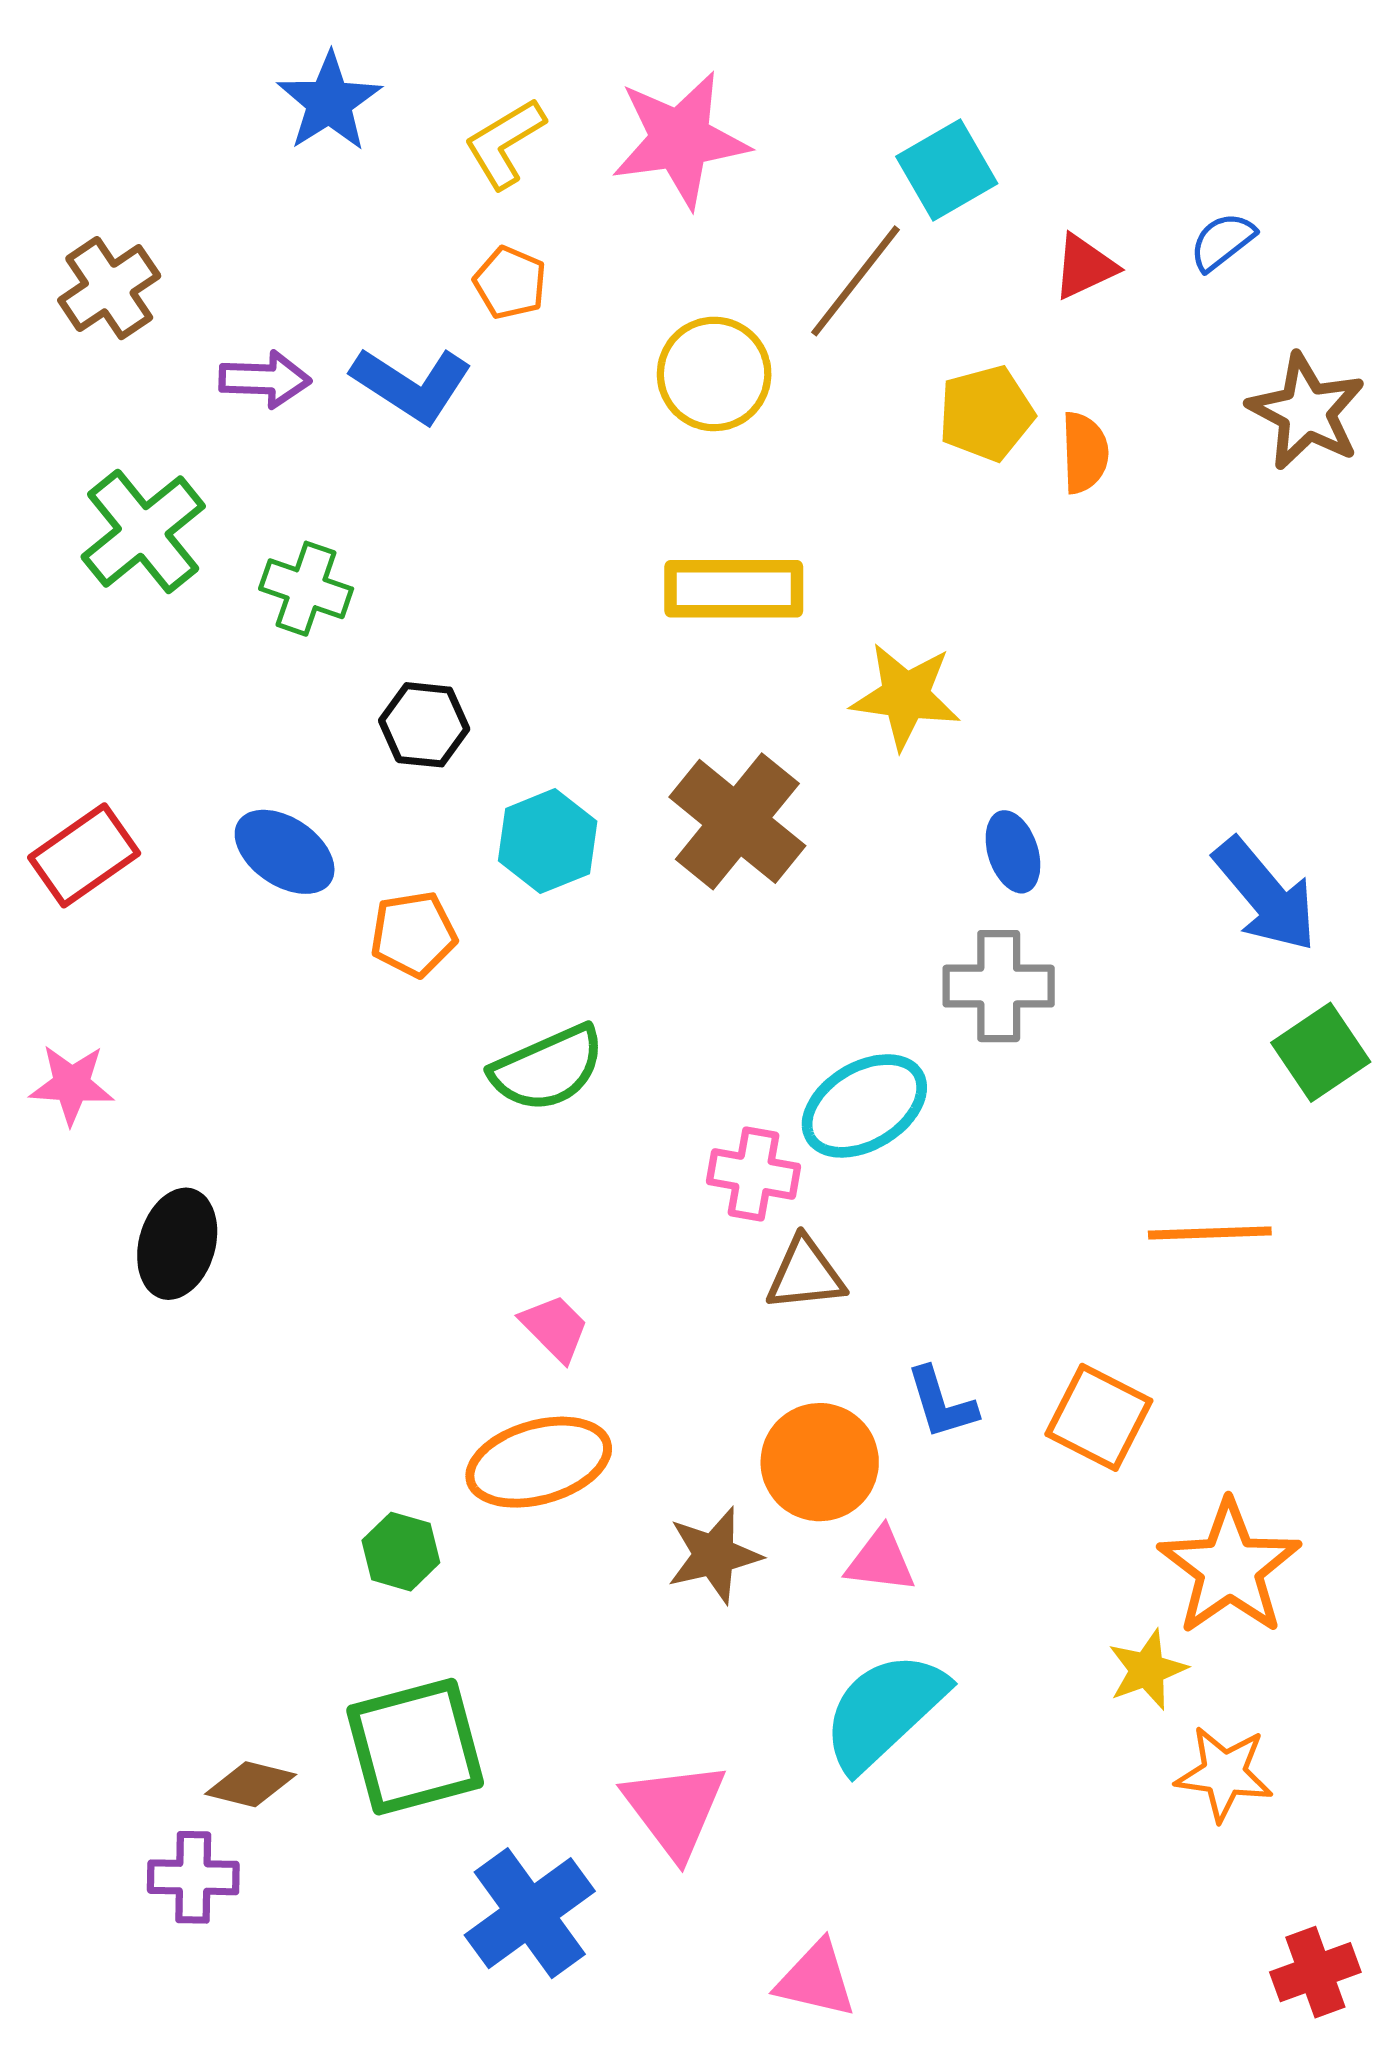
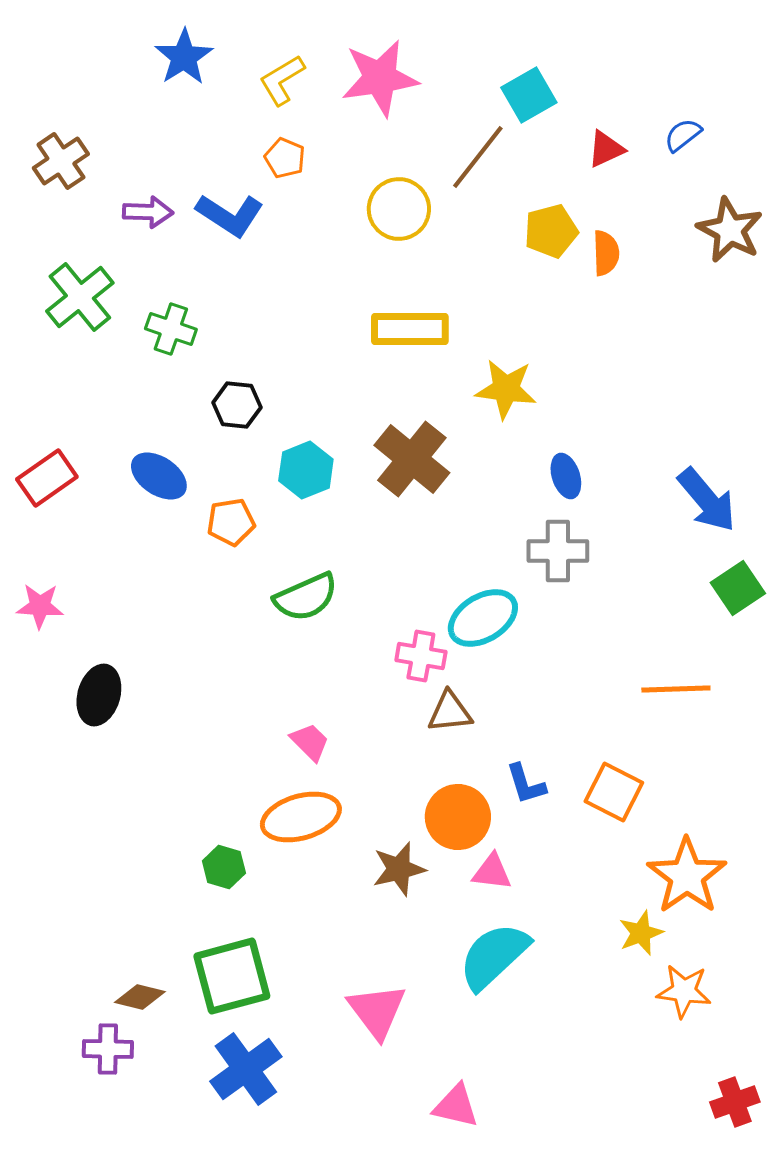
blue cross: (530, 1913) -> (246, 1069), moved

